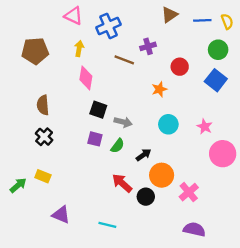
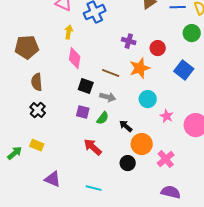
purple cross: (148, 46) -> (129, 41), moved, turned 32
brown pentagon: (35, 51) -> (27, 47), moved
brown line: (124, 60) -> (111, 73), moved
blue square: (216, 80) -> (184, 70), moved
orange star: (159, 89) -> (140, 68), size x1.5
pink star: (205, 127) -> (167, 116), moved
black arrow: (144, 155) -> (126, 126), turned -104
red arrow: (122, 183) -> (93, 147), moved

